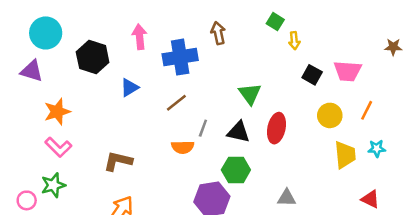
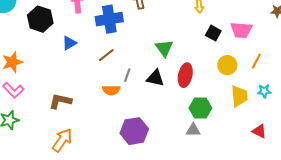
green hexagon: (236, 170) -> (200, 108), moved

